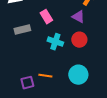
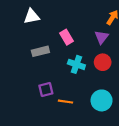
purple triangle: (78, 17) -> (102, 37), turned 40
purple square: (27, 83) -> (46, 90), moved

